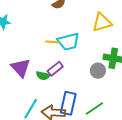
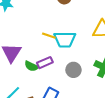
gray circle: (98, 71) -> (73, 70), moved

